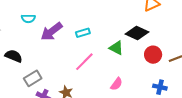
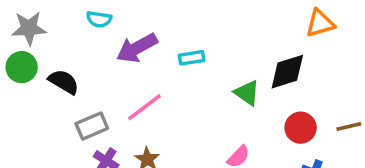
black diamond: (137, 33) -> (287, 72), turned -50
red circle: (153, 55) -> (301, 128), moved
pink line: (84, 62) -> (145, 107), moved

